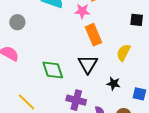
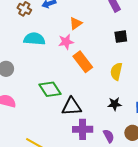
black triangle: (88, 64) -> (71, 107), moved, turned -50
green diamond: (53, 70) -> (50, 89), moved

